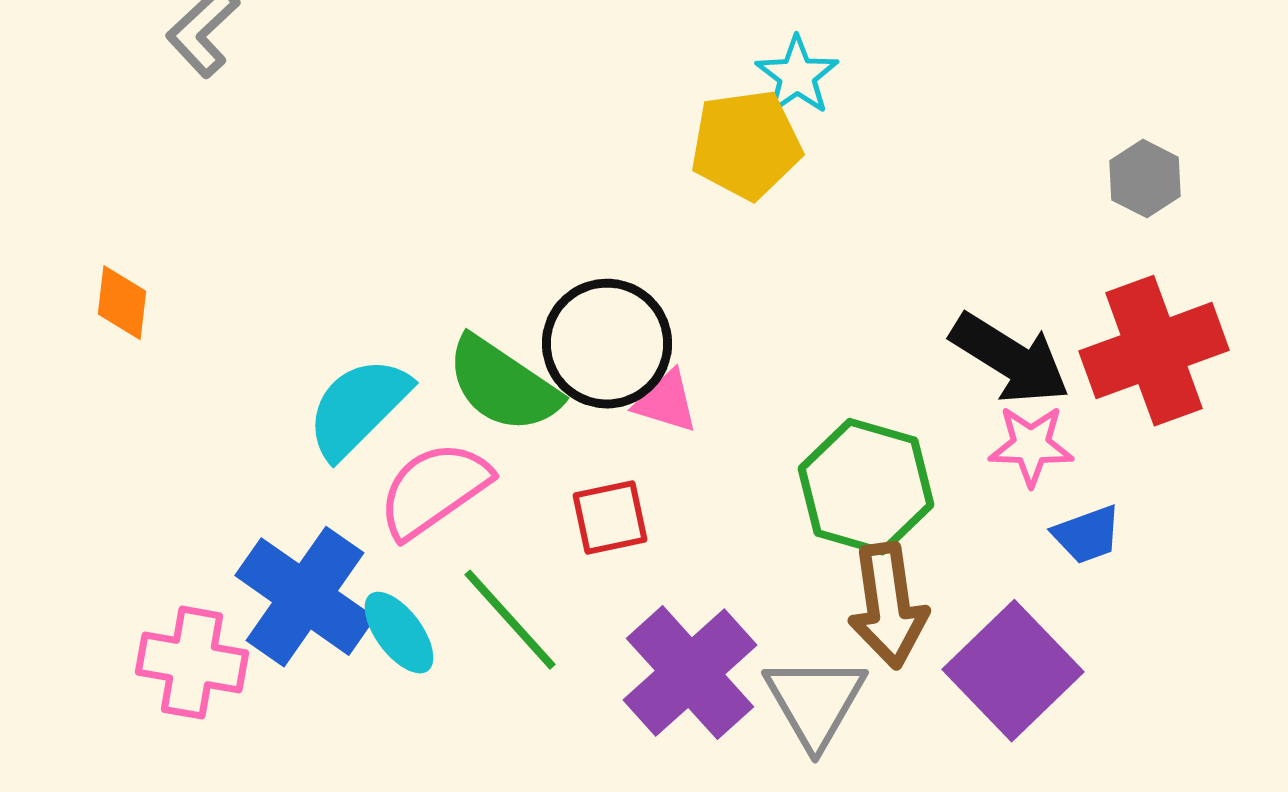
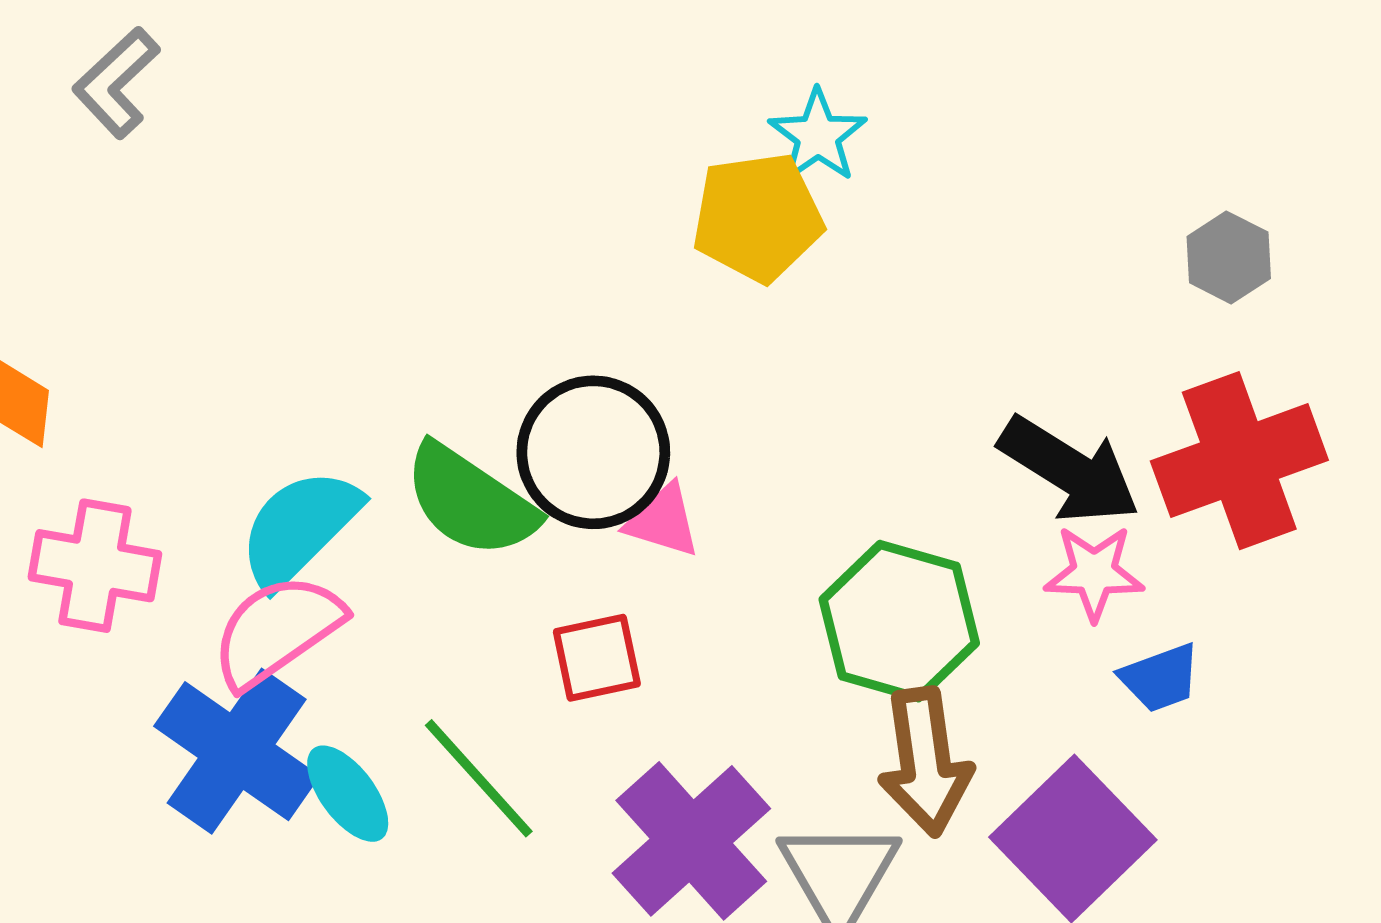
pink semicircle: (434, 490) -> (277, 631), moved
pink cross: (192, 663) -> (95, 566), moved

